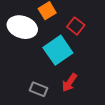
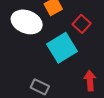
red arrow: (69, 83) -> (90, 81), moved, turned 138

